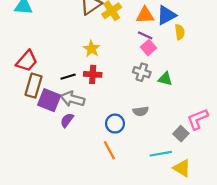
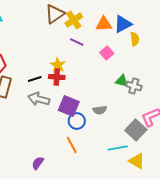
purple line: (145, 35) -> (77, 42), moved
yellow star: (92, 49) -> (58, 65), moved
gray cross: (142, 72) -> (134, 86), moved
purple square: (49, 100) -> (69, 106), moved
purple semicircle: (67, 120) -> (38, 163), moved
gray square: (181, 134) -> (136, 130), size x1.5

